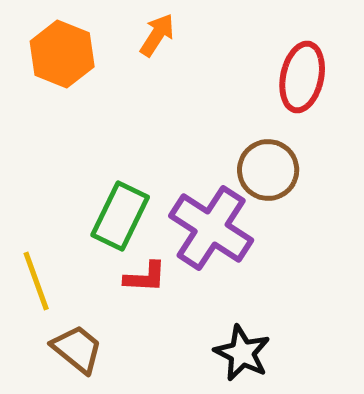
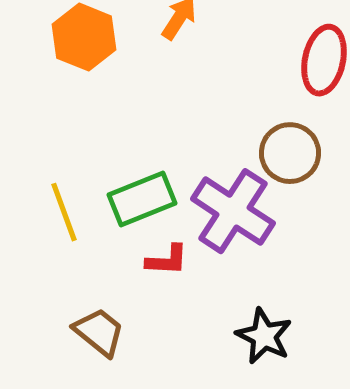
green rectangle: (120, 216) -> (142, 199), turned 42
yellow line: (36, 281) -> (64, 212), moved

